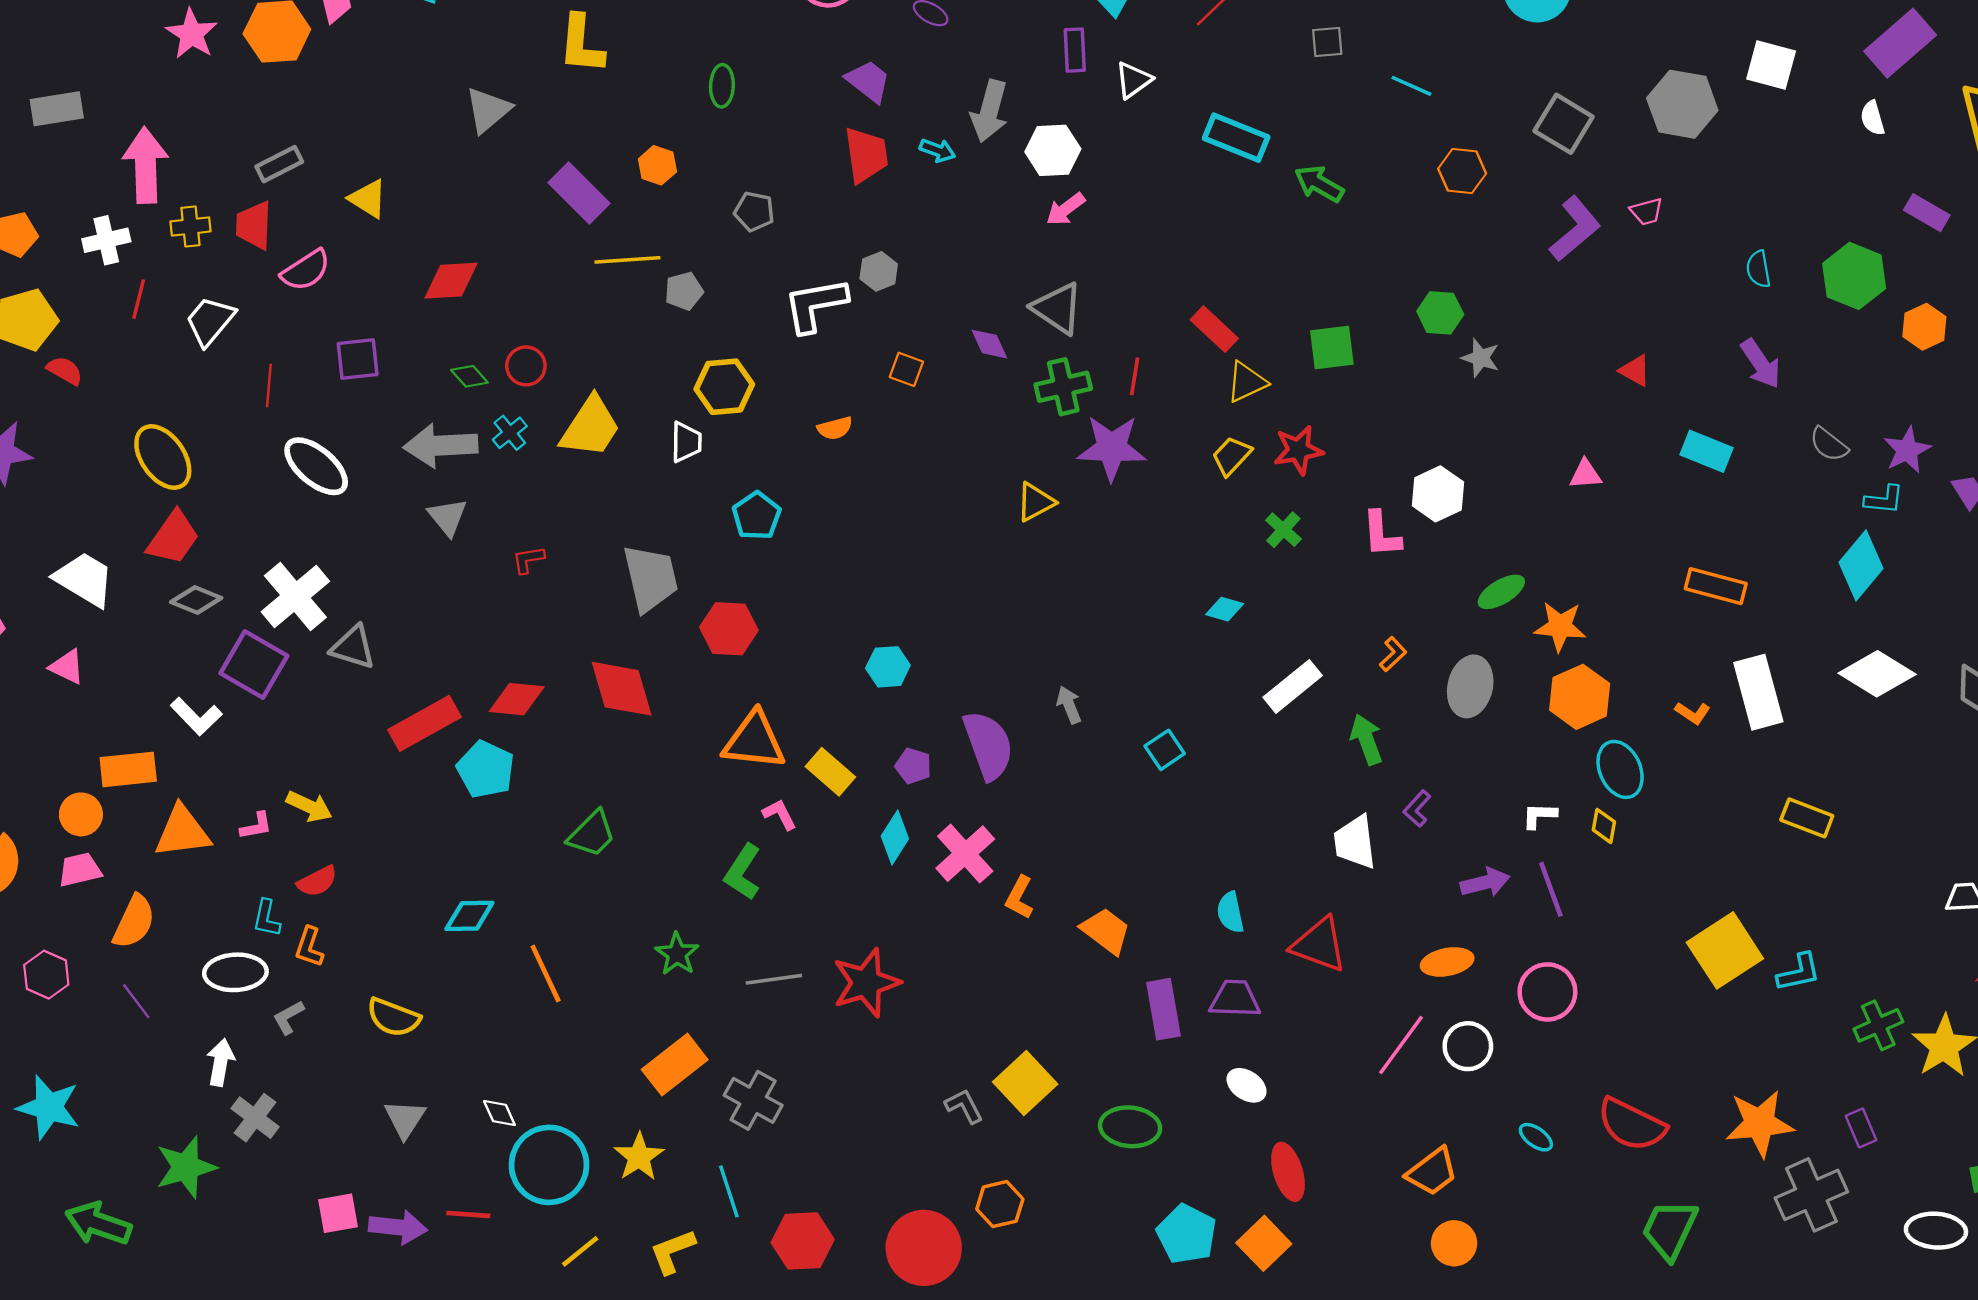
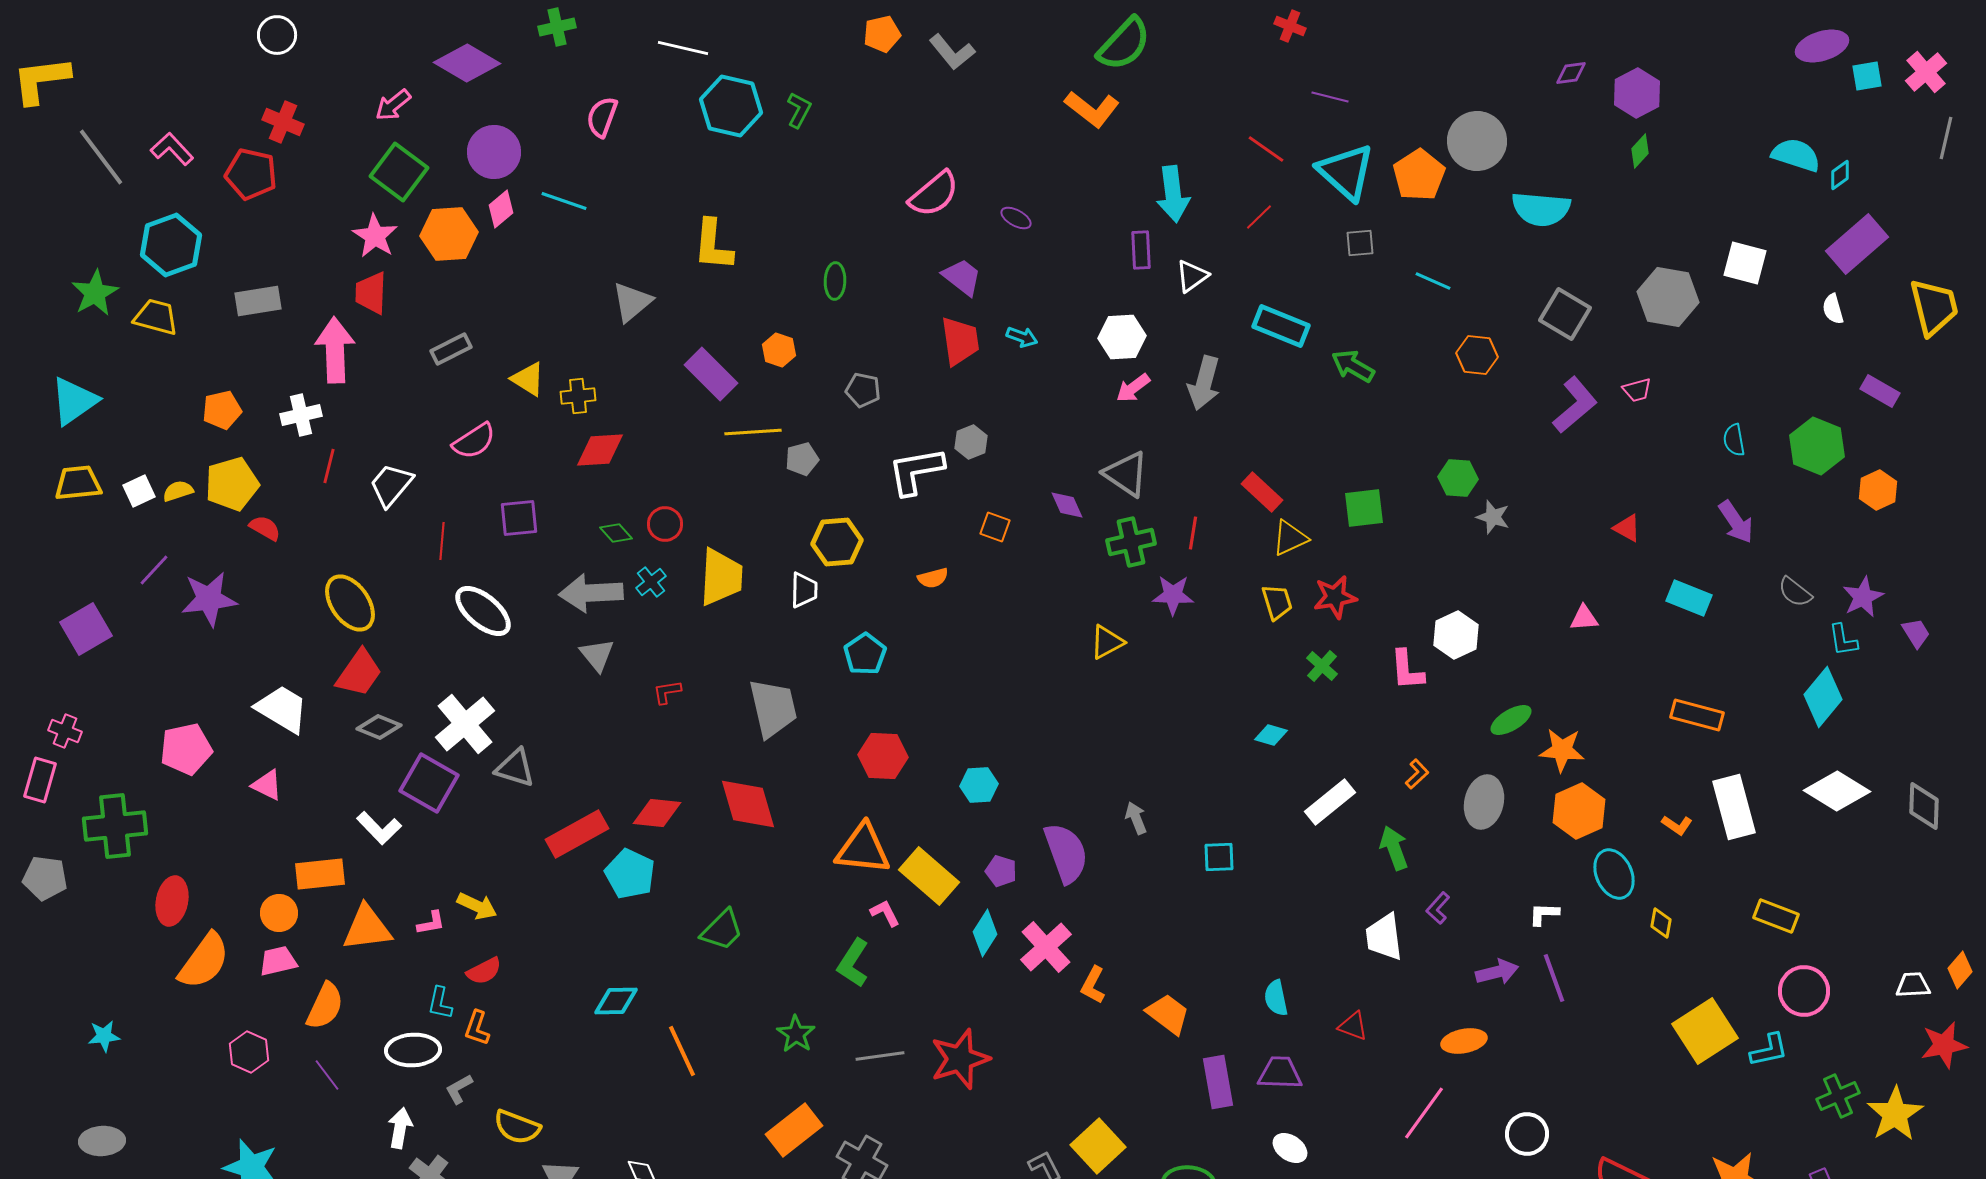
gray arrow: (989, 111) -> (1204, 383), moved
red trapezoid: (254, 225) -> (371, 293), moved
yellow cross: (190, 226) -> (578, 396), moved
yellow trapezoid: (591, 427) -> (721, 577), turned -30
purple star: (1112, 448) -> (1173, 595), size x0.7
yellow trapezoid: (1232, 456) -> (1277, 602), turned 120
cyan L-shape: (1884, 500) -> (1843, 640), turned 75
red hexagon: (729, 629) -> (883, 756), moved
cyan square: (1165, 750) -> (1219, 857), turned 32
yellow rectangle: (830, 772) -> (929, 876), size x1.4
yellow diamond: (1604, 826) -> (1661, 923), moved
red triangle: (1319, 945) -> (1353, 1026), size x0.6
pink circle: (1547, 992) -> (1804, 991), moved
yellow semicircle: (393, 1017) -> (517, 1127), moved
white circle: (1468, 1046) -> (1527, 1134), moved

